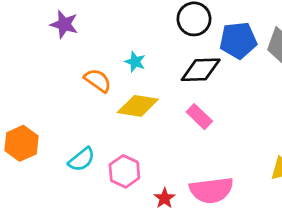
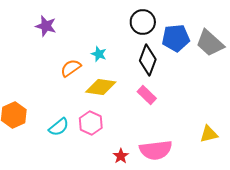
black diamond: (201, 70) -> (148, 60), turned -68
orange semicircle: (98, 80) -> (71, 68), turned -70
pink hexagon: (124, 171) -> (91, 123), moved

